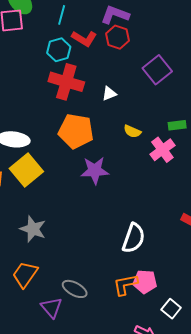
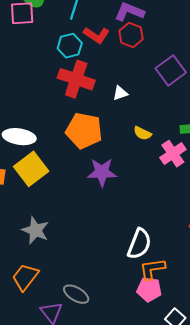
orange L-shape: (125, 285) -> (152, 269), moved

